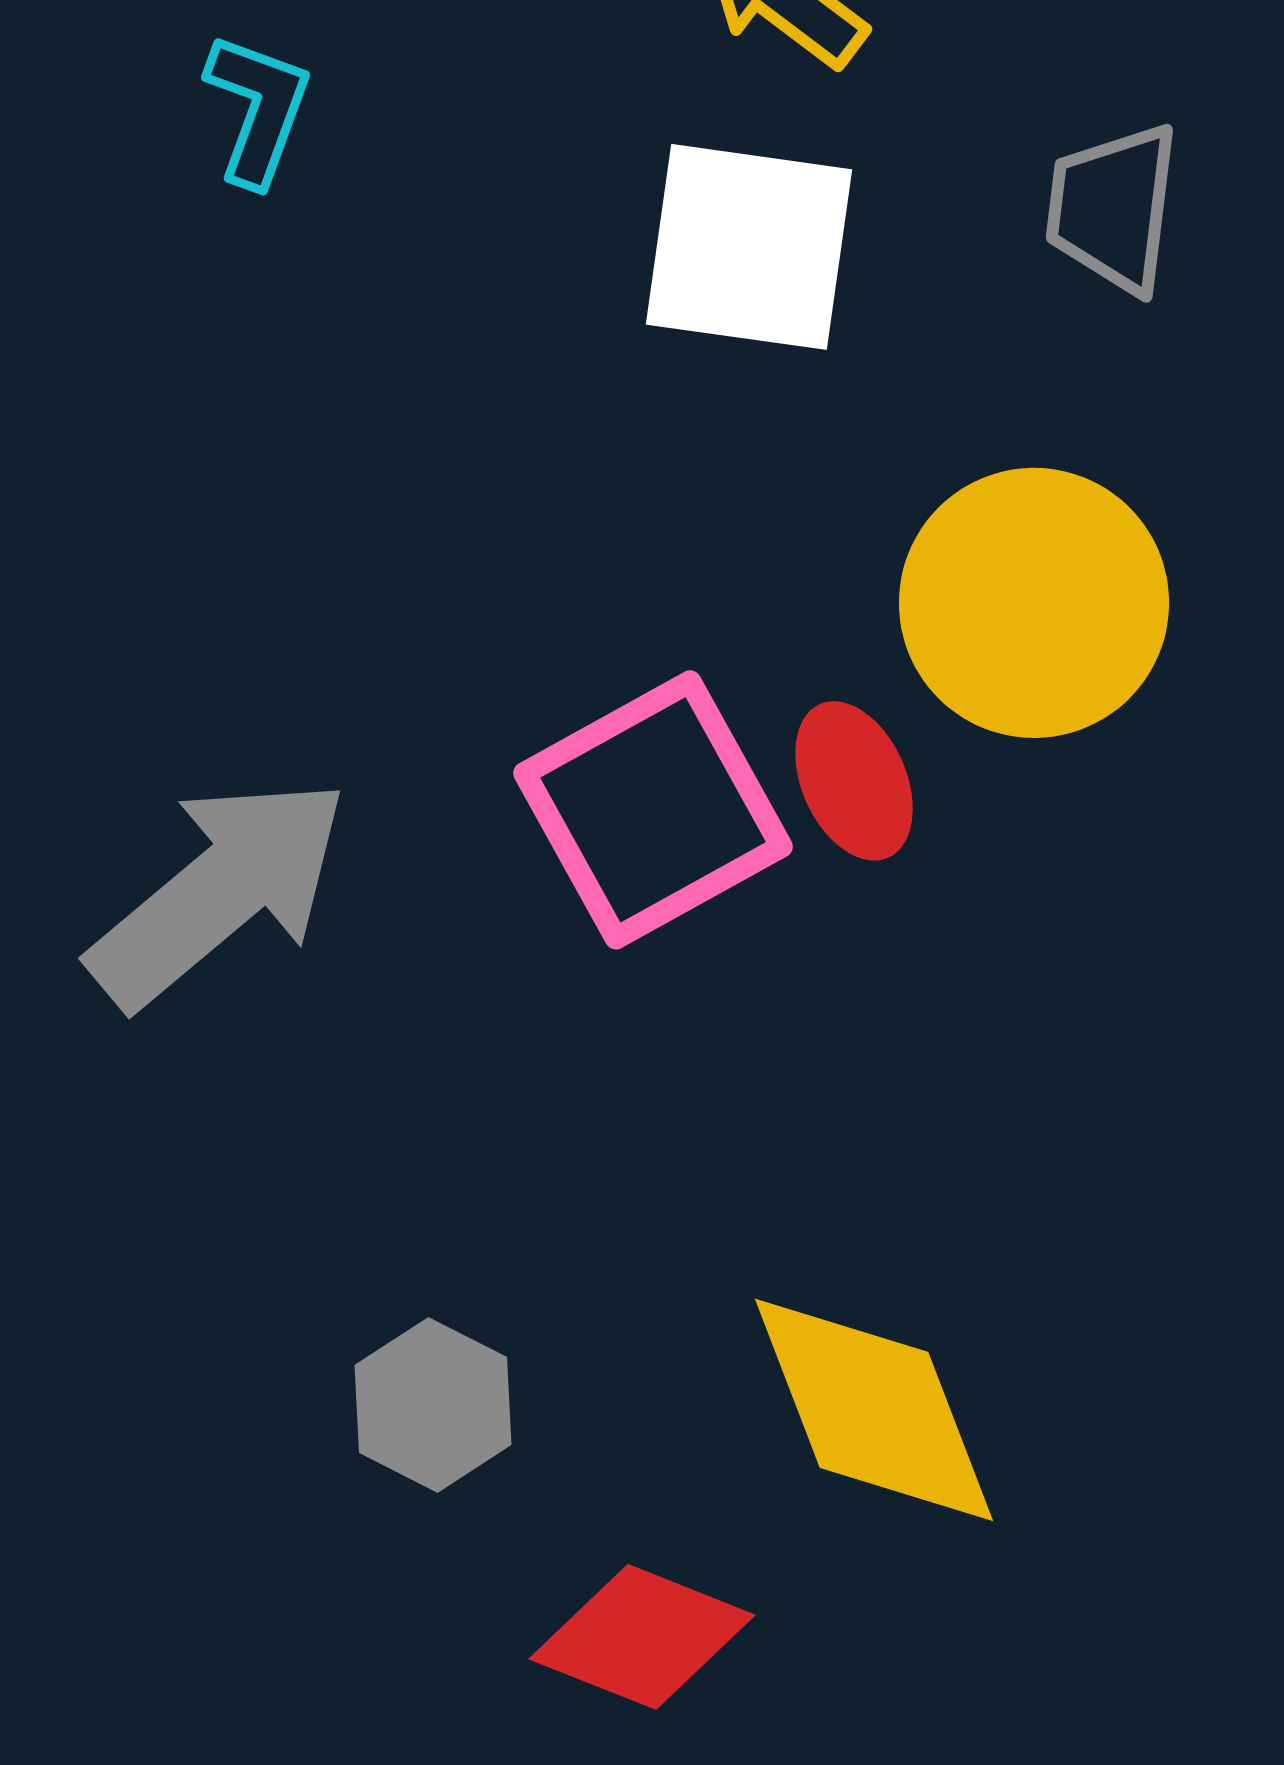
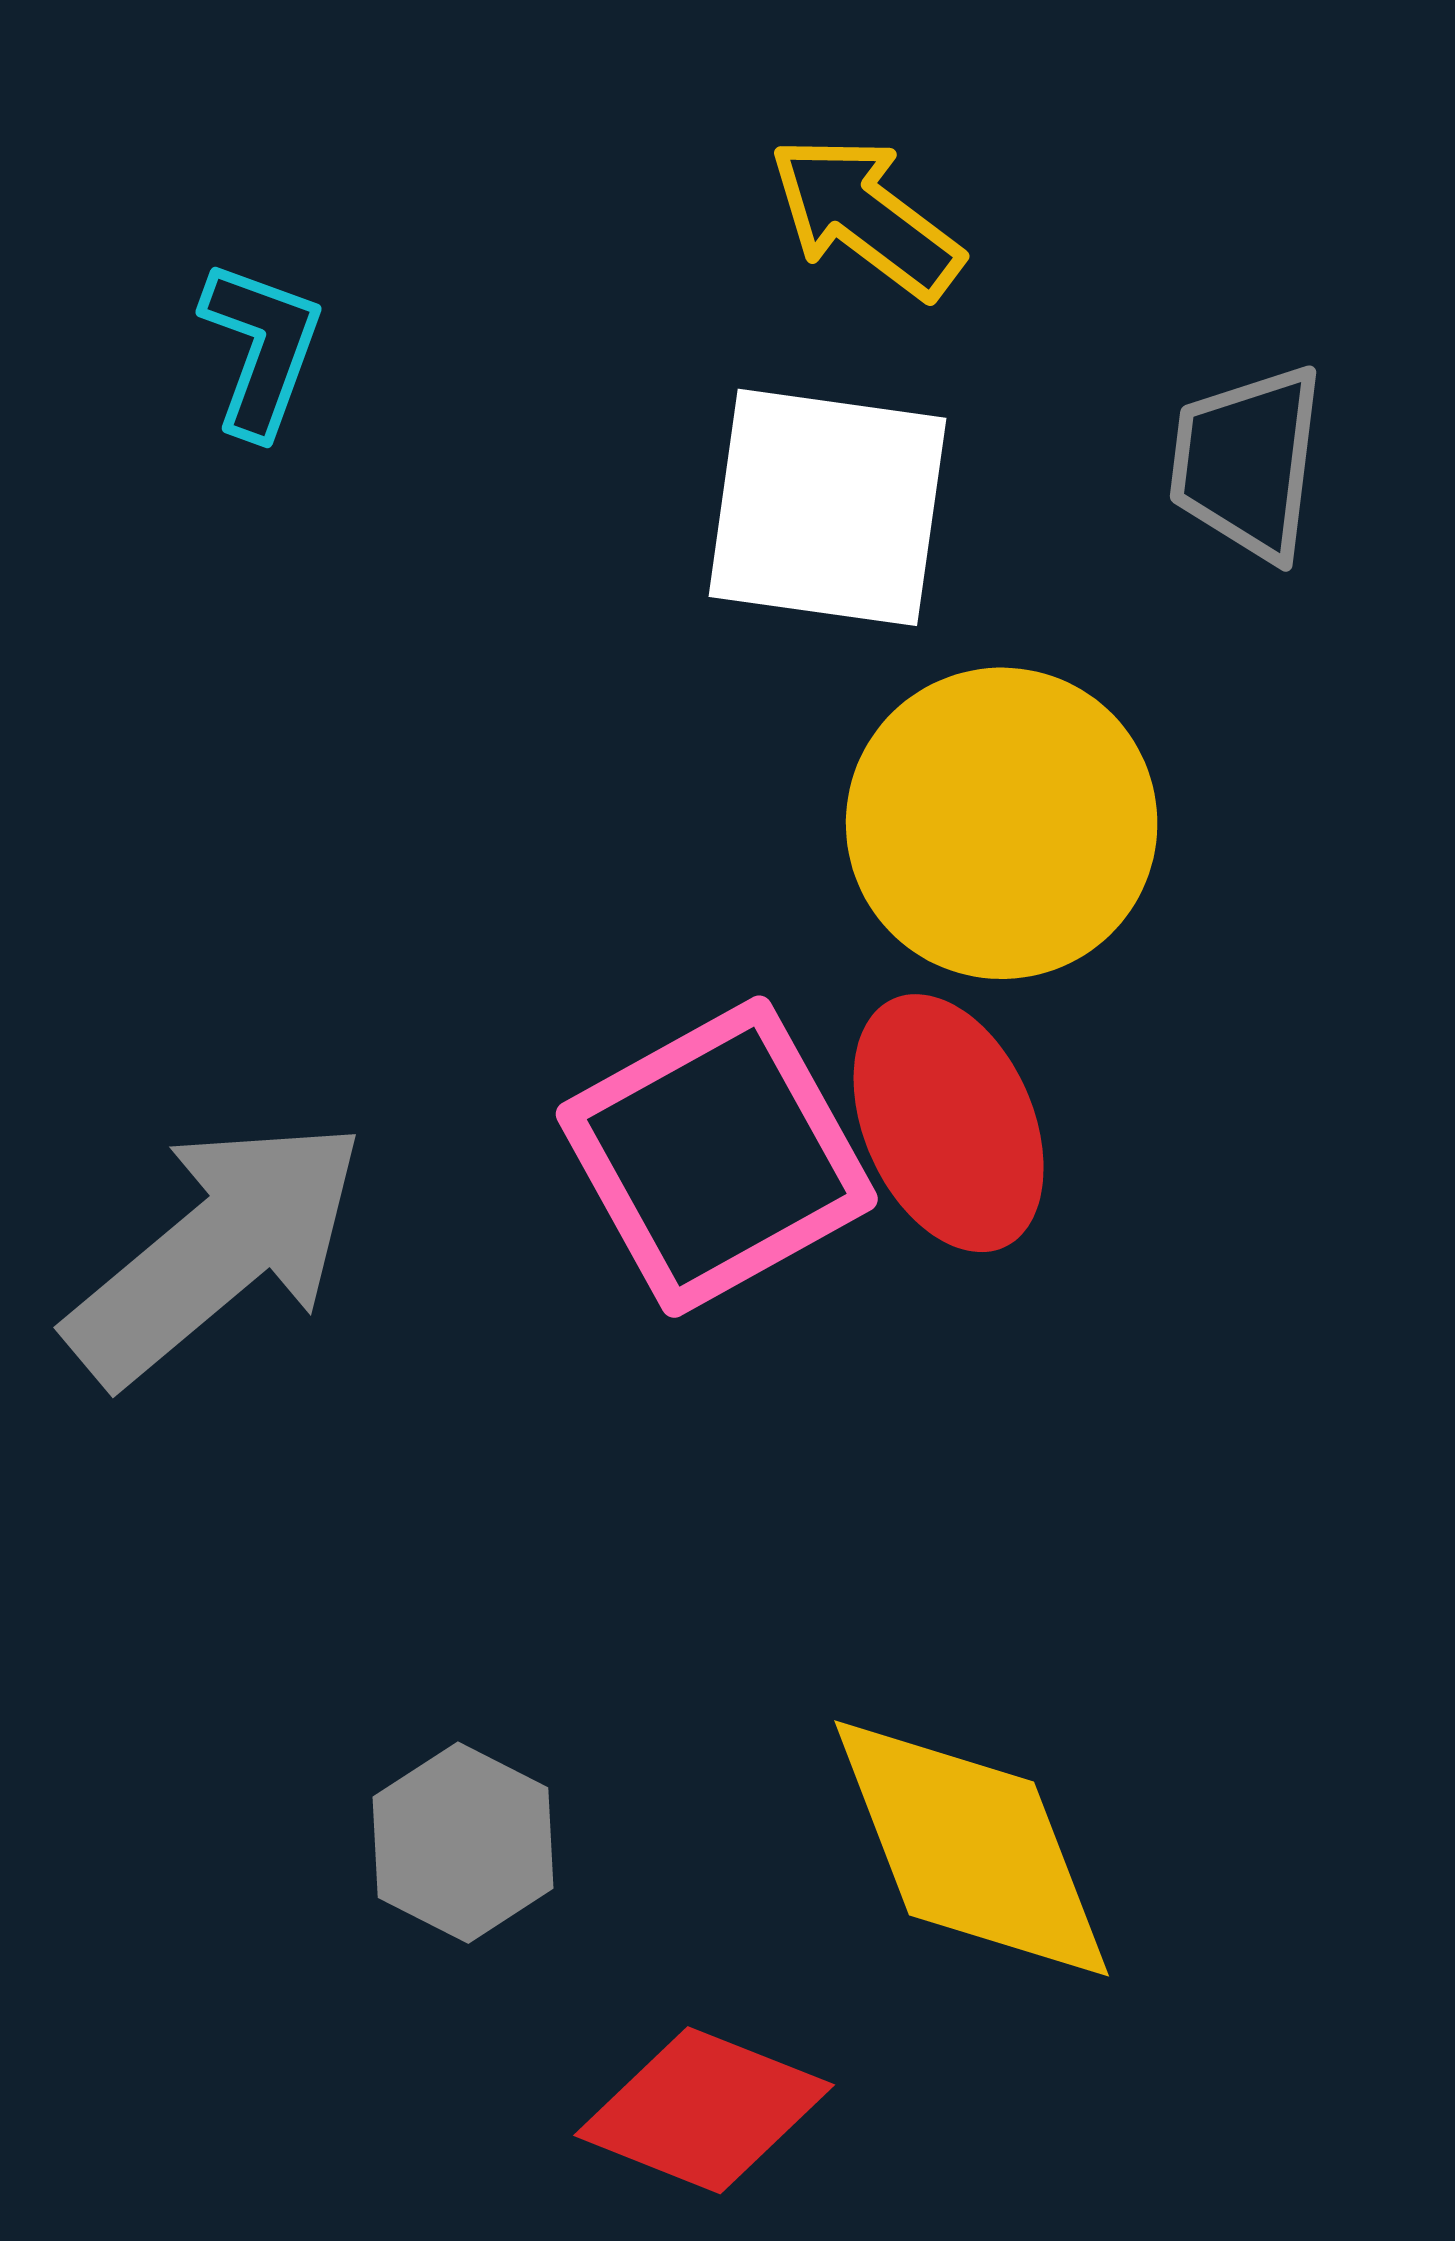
yellow circle: (1034, 603) -> (1002, 823), moved
red ellipse: (854, 781) -> (949, 1123), size x1.4

